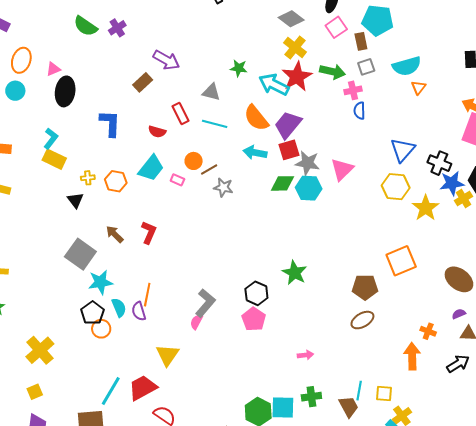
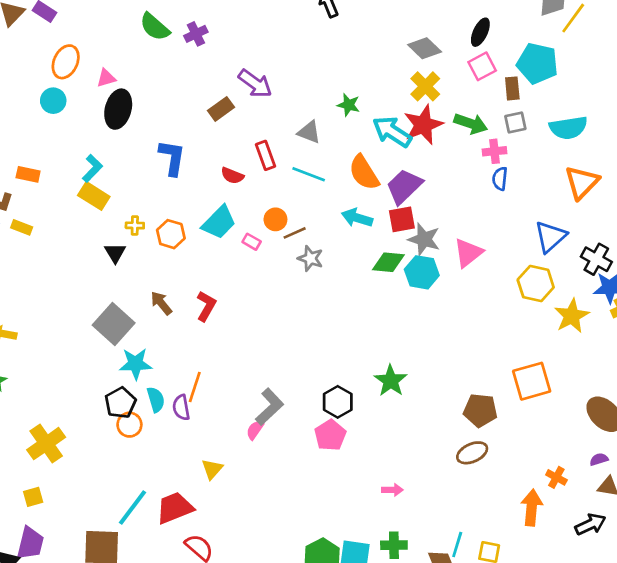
orange triangle: (418, 87) -> (582, 182), moved, size x1.8
yellow triangle: (168, 355) -> (212, 469), size x0.7

